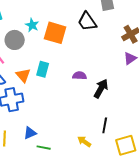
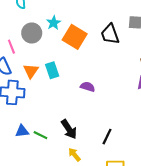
cyan rectangle: (43, 69) -> (52, 70), turned -49
black arrow: (101, 89) -> (69, 129), moved, turned 102
black line: (105, 125) -> (107, 137), moved
green line: (44, 148) -> (40, 135), moved

